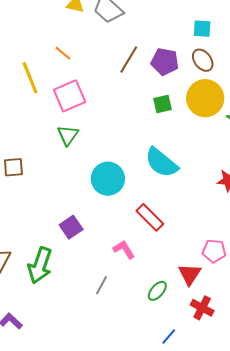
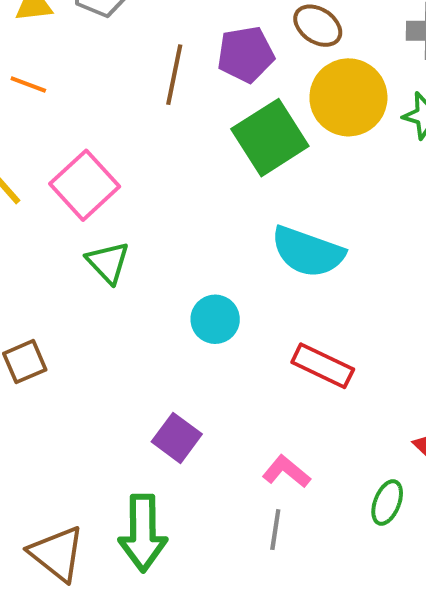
orange line: (63, 53) -> (28, 84), moved
green square: (163, 104) -> (270, 138), size x1.8
cyan circle: (108, 179) -> (215, 319), size x0.7
pink L-shape: (124, 249) -> (286, 472), moved

